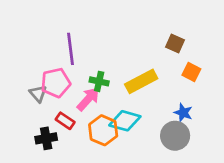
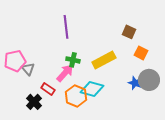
purple line: (71, 49) -> (66, 27), moved
pink pentagon: (56, 83) -> (15, 61), moved
gray circle: (175, 136) -> (149, 80), moved
black cross: (46, 138) -> (34, 102), turned -35

